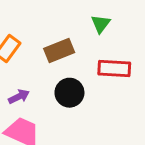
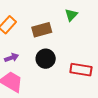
red rectangle: (114, 68) -> (81, 70), moved

